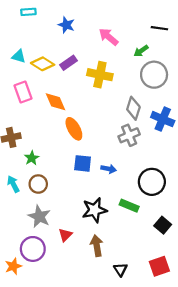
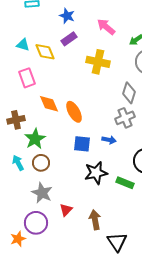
purple rectangle: (69, 63) -> (69, 39), moved
yellow diamond: (43, 64) -> (45, 52), turned 35
orange diamond: (56, 102) -> (49, 104), moved
green star: (32, 158) -> (35, 139), size x1.5
blue arrow: (109, 169) -> (109, 140), moved
black star: (94, 210) -> (96, 173), moved
black triangle: (120, 270) -> (117, 242), size x1.5

